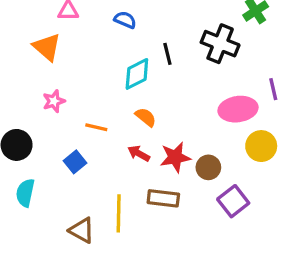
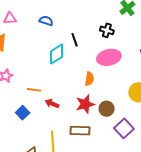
black cross: (220, 44) -> (107, 30), size x0.6
pink ellipse: (238, 109) -> (109, 57), moved
orange semicircle: (146, 117) -> (89, 79), moved, turned 64
red arrow: (139, 153) -> (52, 104), moved

